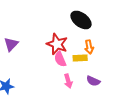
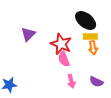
purple triangle: (11, 44) -> (28, 34), moved
yellow rectangle: (80, 58) -> (90, 37), moved

